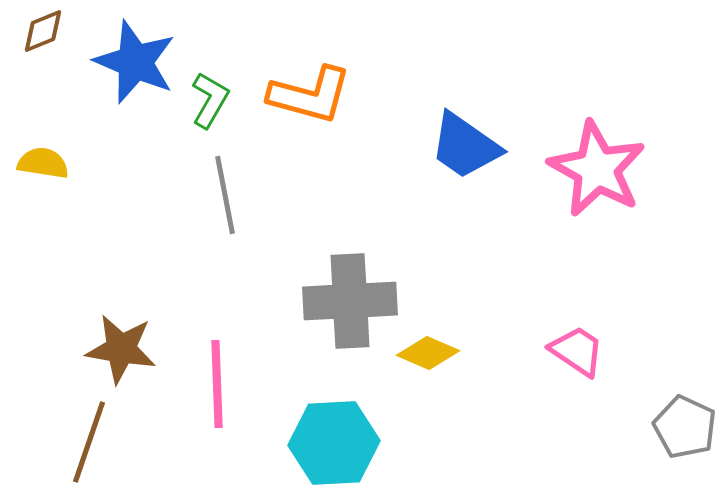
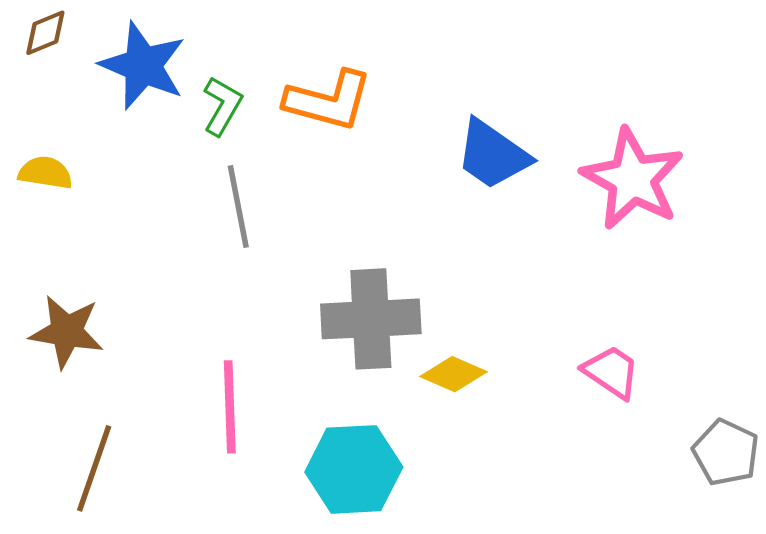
brown star: (121, 349) -> (67, 332), moved

